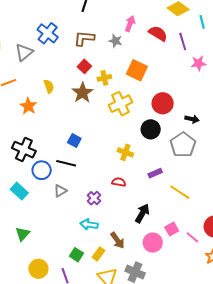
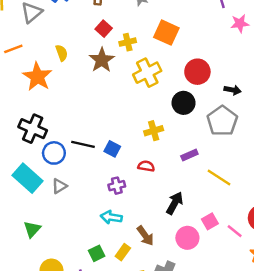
orange star: (28, 106) -> (37, 77), size x1.4
blue square: (74, 140) -> (112, 149), moved
yellow cross: (125, 152) -> (154, 131), turned -35
cyan rectangle: (19, 191) -> (27, 178), size x1.4
gray triangle: (60, 191) -> (59, 186), moved
purple cross: (94, 198) -> (117, 186), turned 32
green square: (76, 255) -> (97, 253), turned 32

